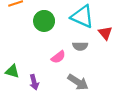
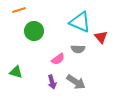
green circle: (44, 21) -> (34, 31), moved
purple arrow: (34, 82) -> (52, 82), moved

